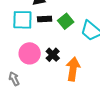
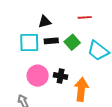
black cross: (53, 55) -> (61, 76), turned -32

